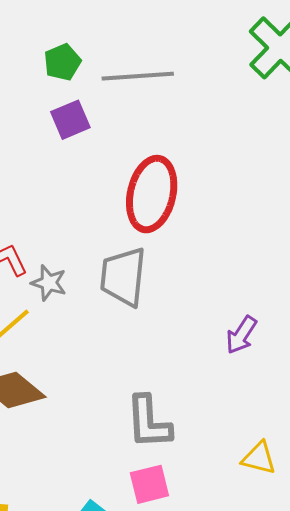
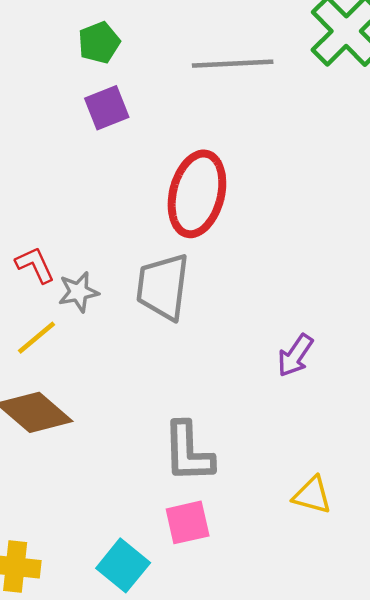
gray line: (138, 76) -> (233, 64), moved
gray star: (49, 283) -> (78, 292), turned -30

